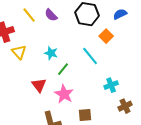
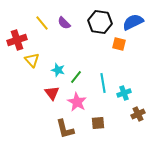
blue semicircle: (120, 14) -> (133, 22), size x1.5
orange square: (106, 36) -> (119, 44), turned -32
cyan star: (51, 53) -> (58, 70), moved
cyan line: (90, 56) -> (103, 83), moved, turned 30

